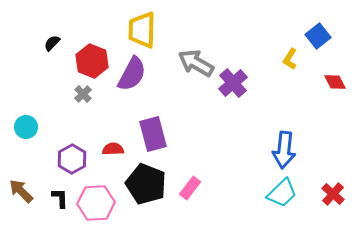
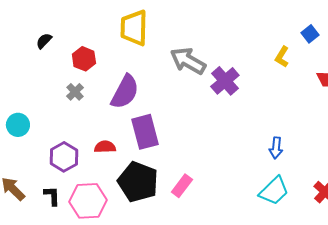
blue square: (318, 36) -> (310, 34), size x0.7
red hexagon: (92, 61) -> (84, 59), size x0.7
purple semicircle: (132, 74) -> (125, 92), moved
blue arrow: (284, 150) -> (276, 148), size x0.6

